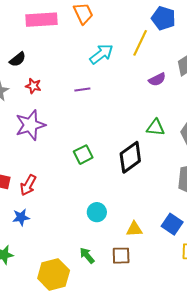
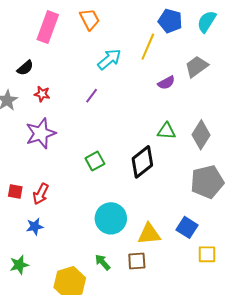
pink rectangle: (41, 20) -> (48, 27), turned -64
purple line: (82, 90) -> (92, 96), turned -42
cyan circle: (97, 212) -> (111, 218), size x1.6
yellow triangle: (134, 229) -> (149, 234), size x1.4

